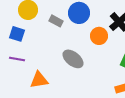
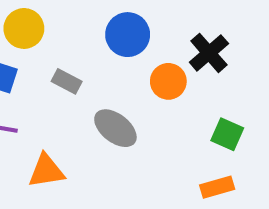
gray rectangle: (56, 21) -> (67, 81), moved

